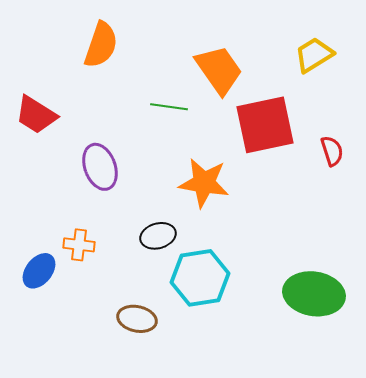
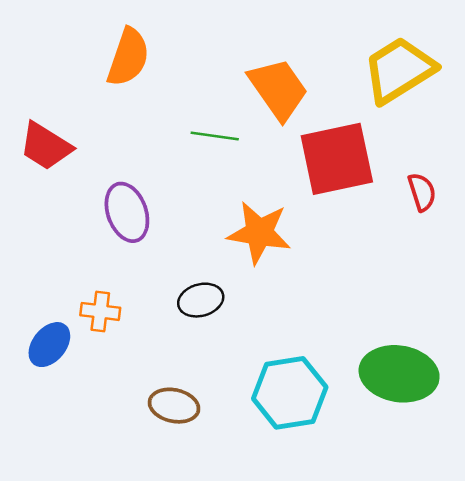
yellow trapezoid: (314, 55) -> (399, 70), size x1.5
cyan hexagon: (200, 278) -> (290, 393), moved

